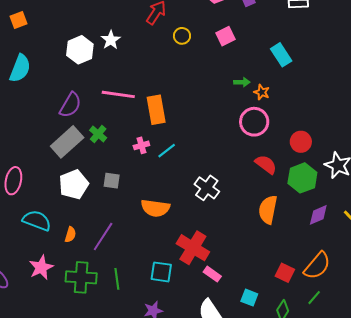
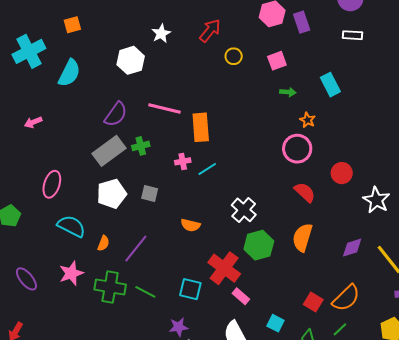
white star: (111, 40) -> (161, 34), moved
green arrow: (242, 82) -> (288, 92), moved
green cross: (98, 134) -> (141, 146), turned 30
green hexagon: (302, 178) -> (259, 245), moved
orange semicircle: (155, 208) -> (191, 225), size x0.7
green line: (117, 279) -> (145, 292), turned -60

